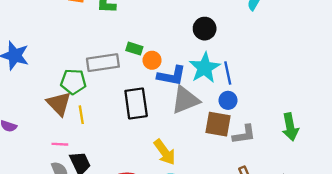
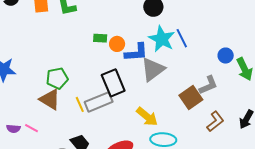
gray rectangle: (103, 63) -> (99, 102), moved
blue circle: (228, 100) -> (226, 56), moved
yellow line: (81, 115) -> (80, 104), moved
brown square: (218, 124) -> (191, 98), moved, turned -30
pink line: (60, 144) -> (32, 128), moved, turned 40

